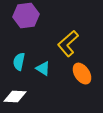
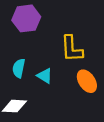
yellow L-shape: (68, 44) -> (72, 49), turned -52

